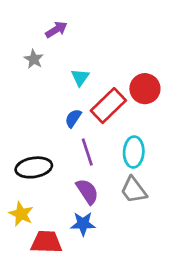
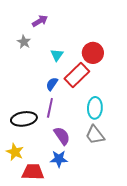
red circle: (145, 89) -> (93, 53), moved
purple line: (87, 152) -> (50, 108), moved, turned 30

